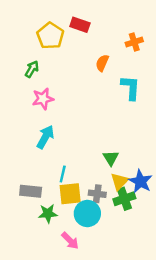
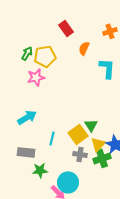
red rectangle: (80, 25) -> (66, 28), moved, turned 35
yellow pentagon: (50, 36) -> (45, 56), moved, turned 30
cyan arrow: (45, 137) -> (27, 117), moved, turned 30
yellow square: (70, 194) -> (78, 134), moved, turned -30
cyan circle: (87, 213) -> (68, 182), moved

